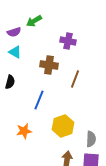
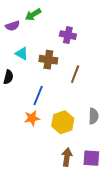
cyan triangle: (15, 52) -> (22, 54), moved
orange star: (24, 131) -> (32, 118), moved
gray semicircle: (91, 139) -> (94, 116), moved

